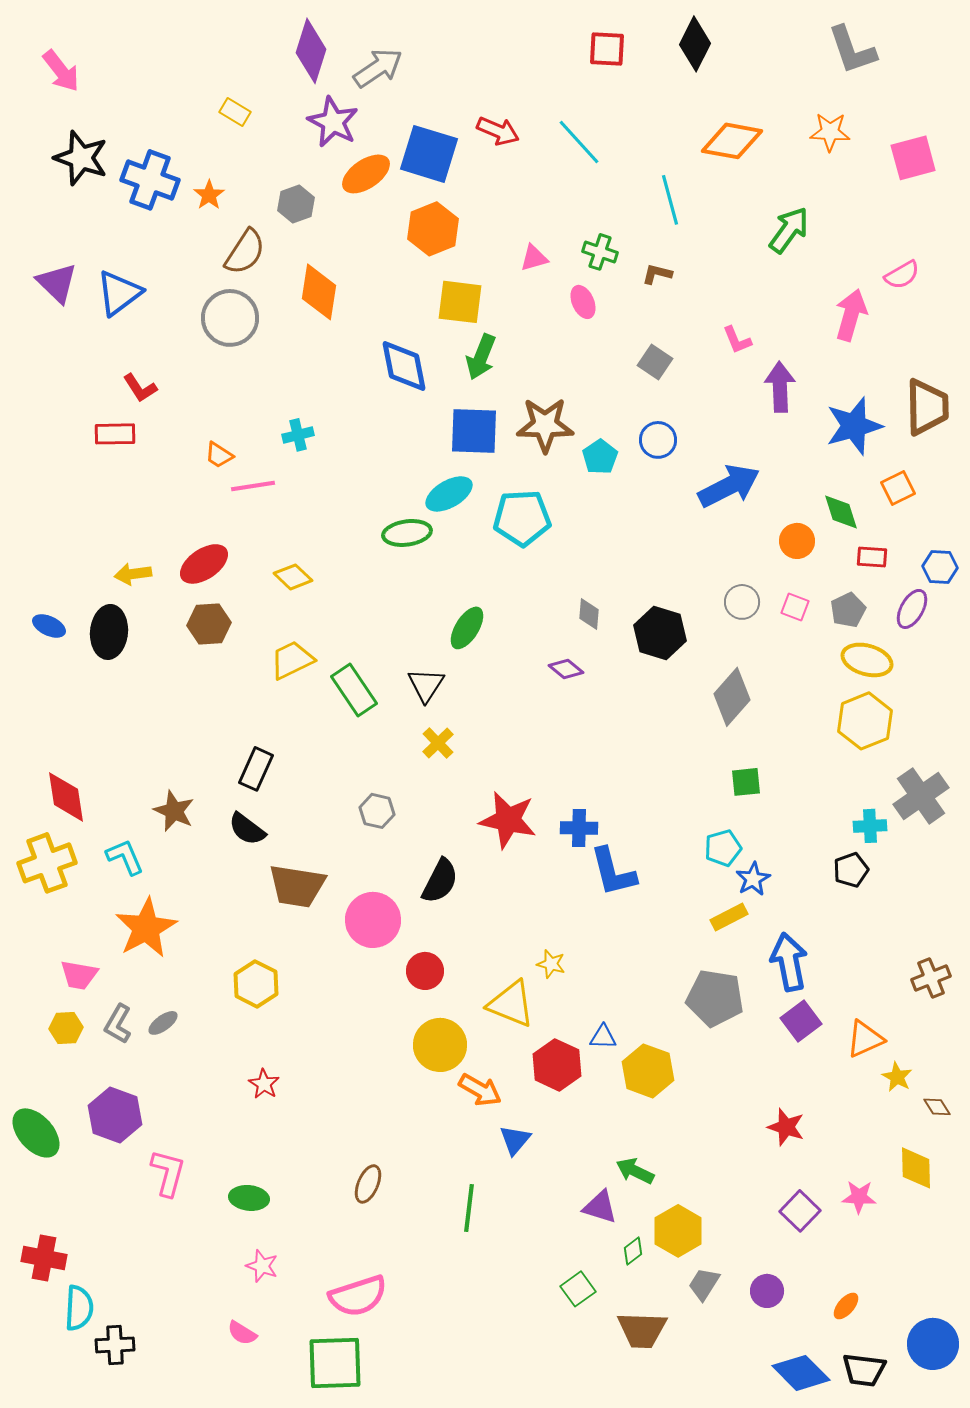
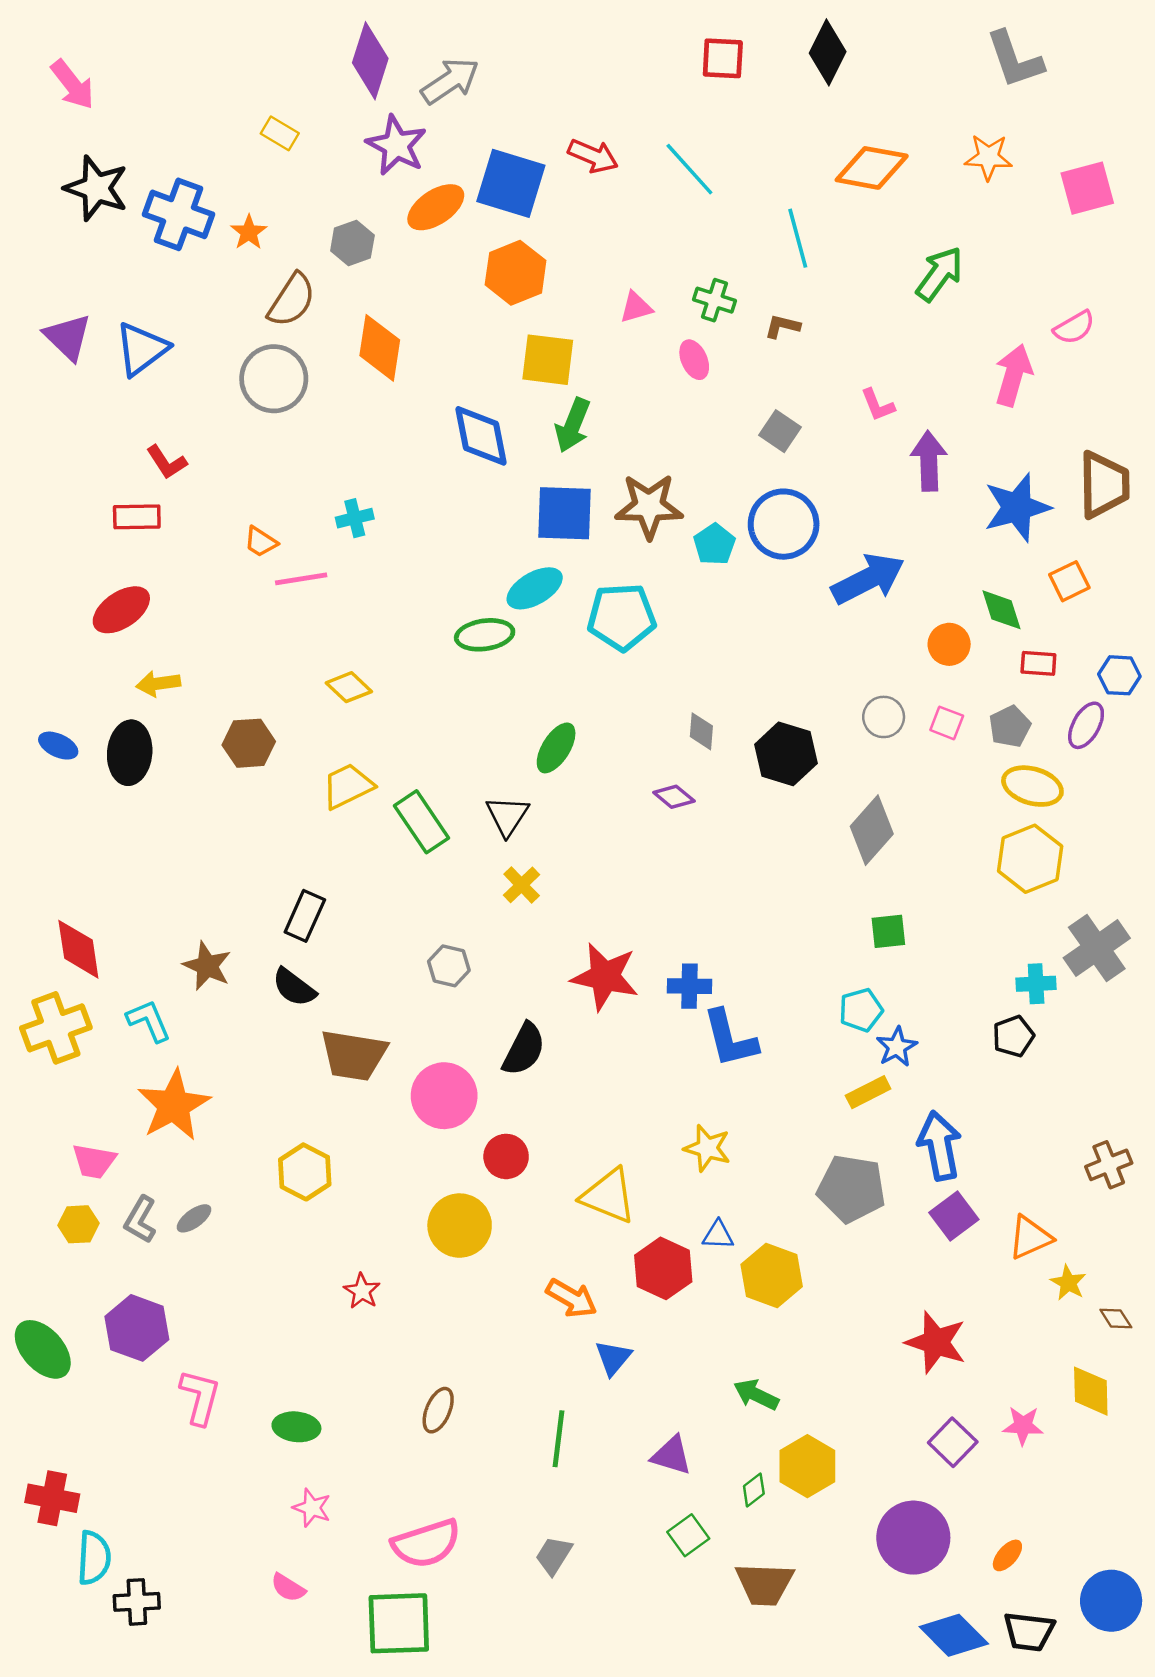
blue circle: (658, 440) -> (784, 524), size x1.6
red ellipse: (204, 564) -> (121, 610), moved
yellow star: (551, 964) -> (707, 1148), moved, size x1.4
yellow circle: (440, 1045) -> (460, 1226), moved
red star: (264, 1084) -> (362, 1291), moved
red star: (786, 1127) -> (936, 1342), size x1.4
purple triangle: (600, 1207) -> (672, 1455), moved
gray trapezoid: (704, 1284) -> (554, 1555), moved
purple circle: (767, 1291) -> (913, 1538), size x1.8

